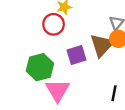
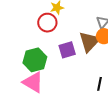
pink triangle: (57, 90) -> (33, 82), moved, turned -30

